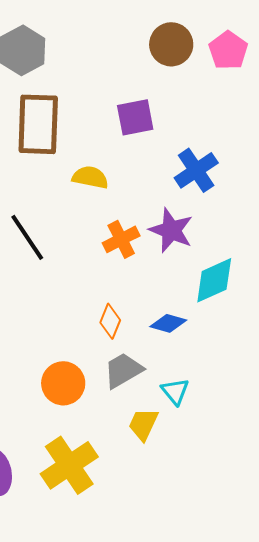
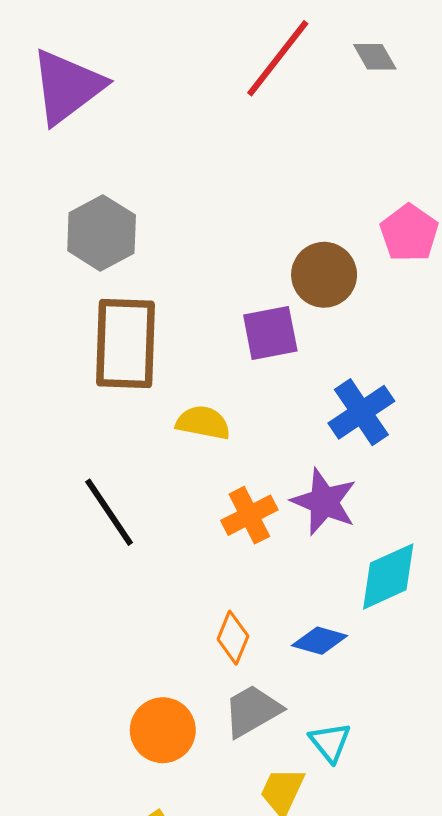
brown circle: (171, 44) -> (324, 275), moved

